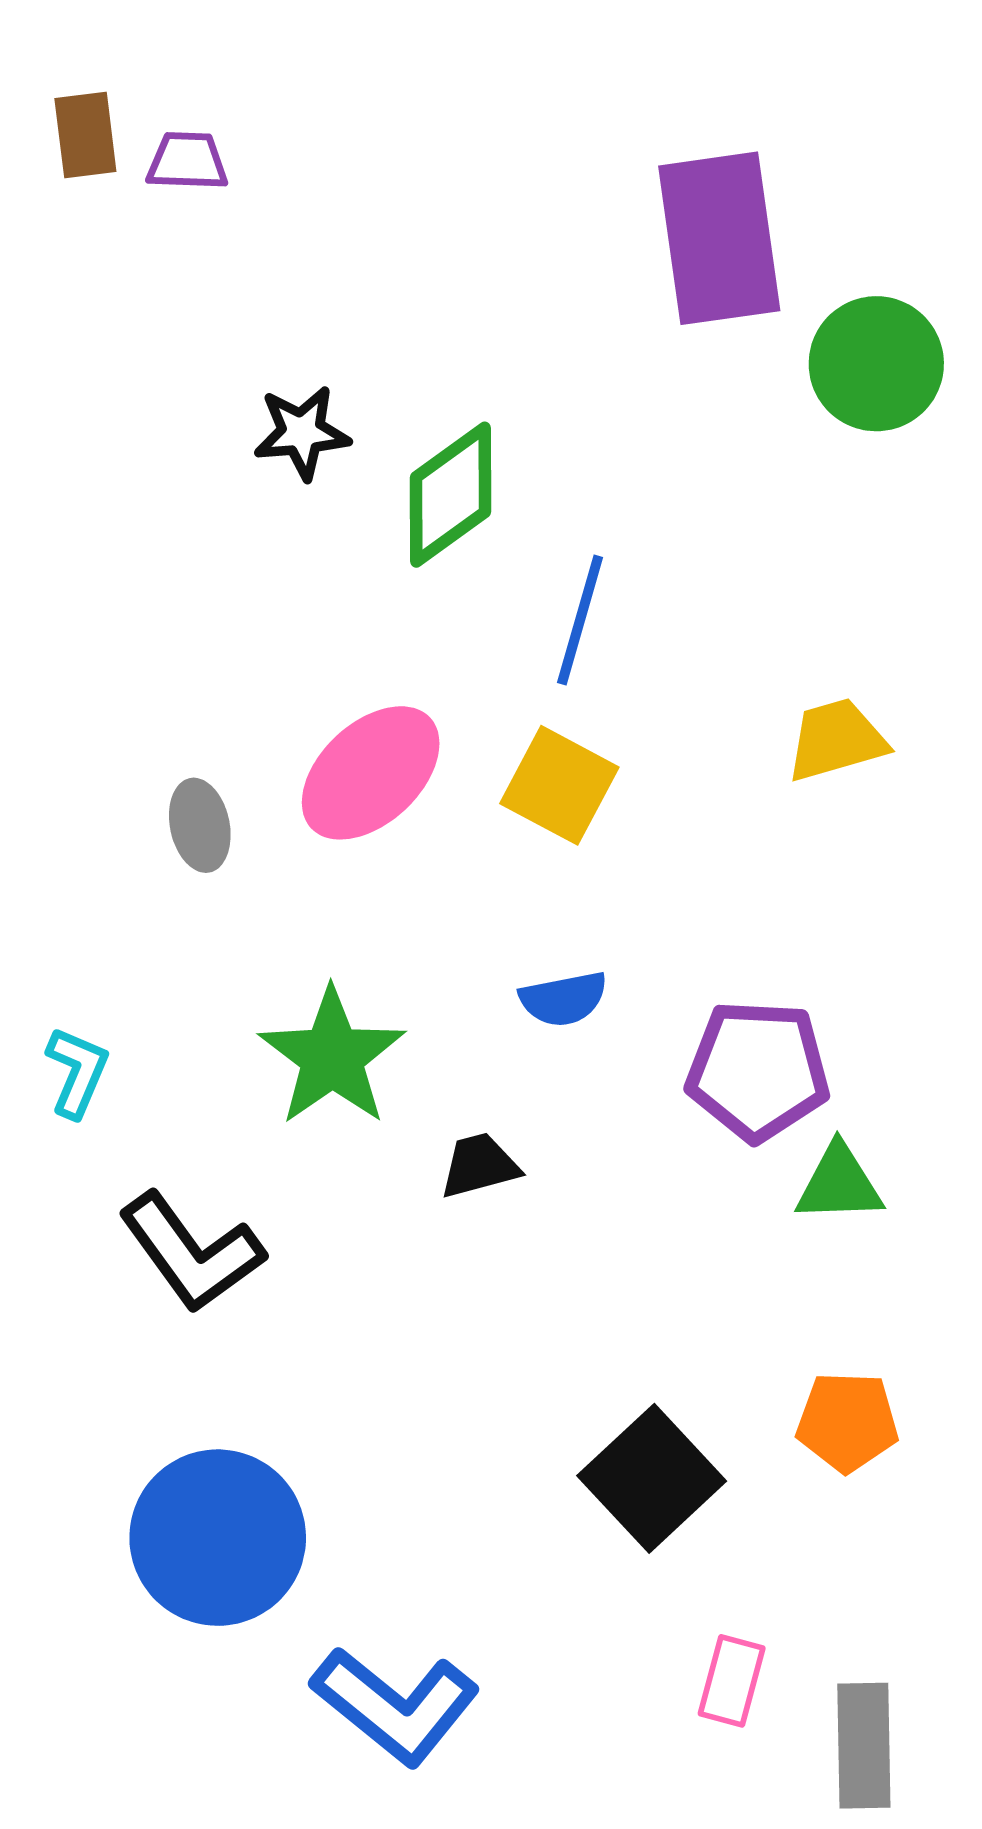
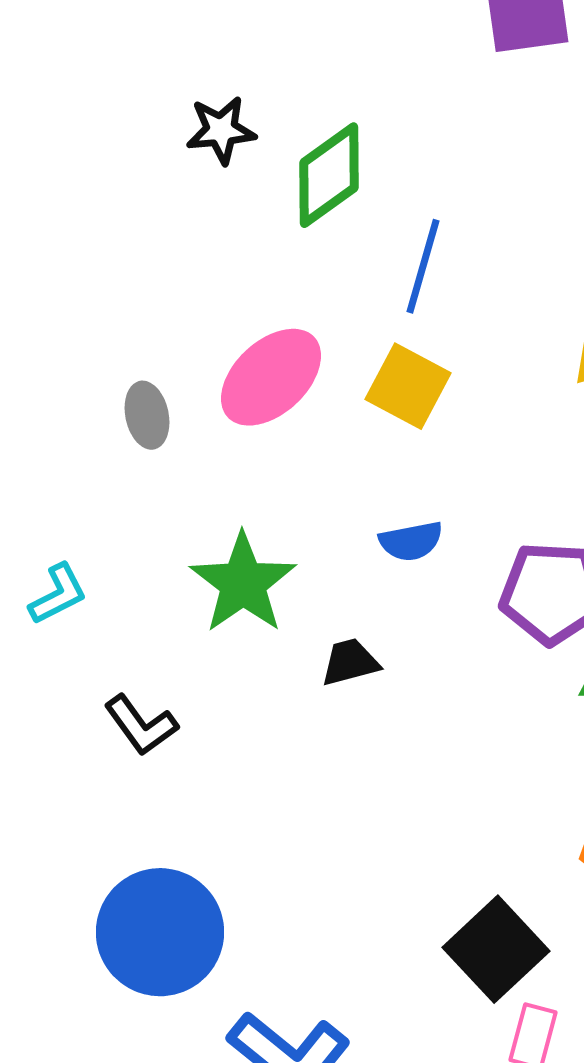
cyan L-shape: (77, 1072) -> (58, 594), turned 40
black L-shape: (192, 1252) -> (141, 725), size x0.7
black square: (652, 1478) -> (496, 949), moved

